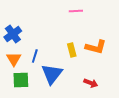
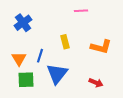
blue cross: (13, 34) -> (23, 23), moved
yellow rectangle: (72, 50) -> (65, 42), moved

